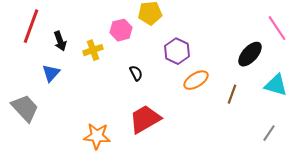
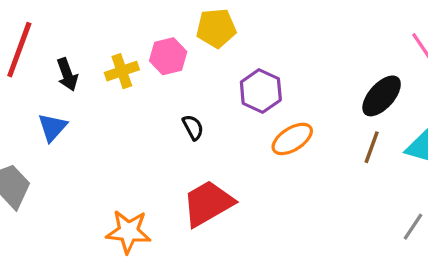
yellow cross: (93, 50) -> (122, 71), moved
brown line: (232, 94) -> (372, 147), moved

